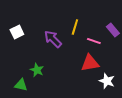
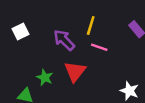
pink line: (94, 41) -> (99, 47), moved
red triangle: (90, 63) -> (75, 71), moved, turned -42

